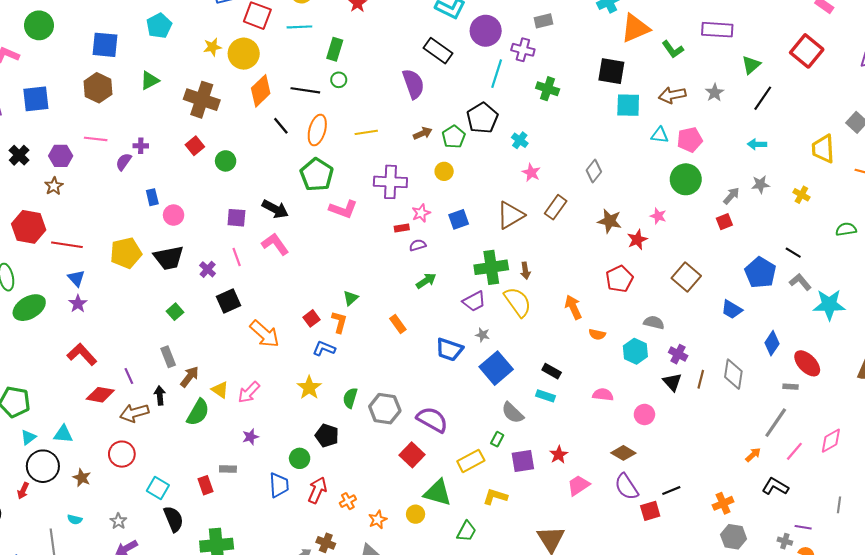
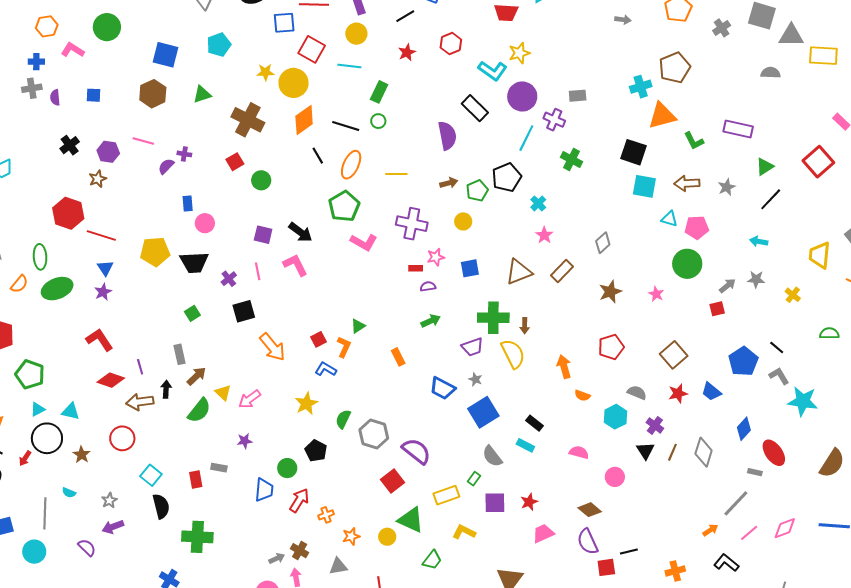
blue square: (36, 99) -> (93, 95), size x0.6
brown star: (610, 221) -> (610, 292), turned 30
red star: (637, 240) -> (678, 393), moved

